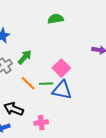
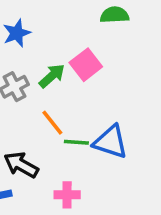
pink square: (61, 68) -> (86, 65), moved
green line: (46, 84) -> (76, 142), moved

